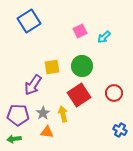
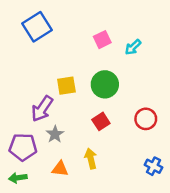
red square: (79, 95) -> (101, 121), size x0.6
gray star: (43, 113) -> (55, 134), moved
yellow arrow: (63, 114) -> (91, 159), moved

